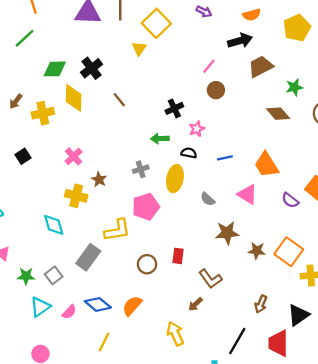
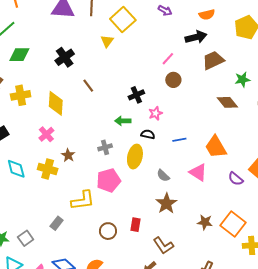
green diamond: (55, 69) -> (19, 55), moved
yellow diamond: (74, 98) -> (56, 103), moved
cyan diamond: (54, 225) -> (16, 169), moved
brown star: (227, 233) -> (166, 203), moved, turned -30
gray rectangle: (88, 257) -> (57, 223), size x0.6

